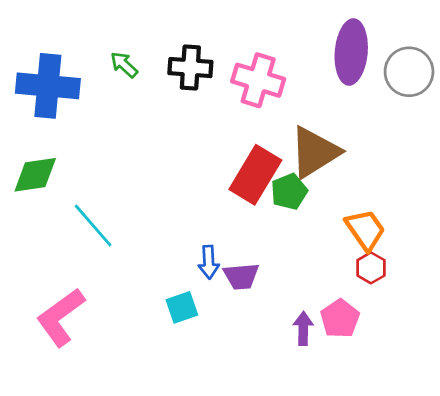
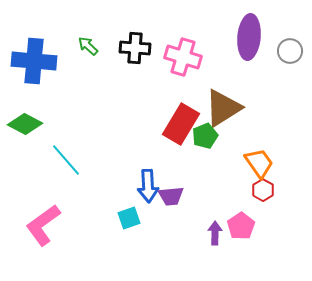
gray circle: (409, 72) -> (290, 51), size x0.7
green diamond: (35, 175) -> (25, 124), turned 36
blue arrow: (209, 262) -> (148, 186), size x1.4

